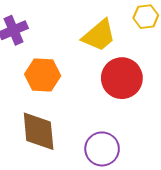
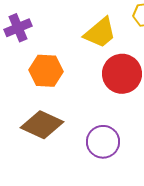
brown diamond: (39, 131) -> (42, 125), turned -60

